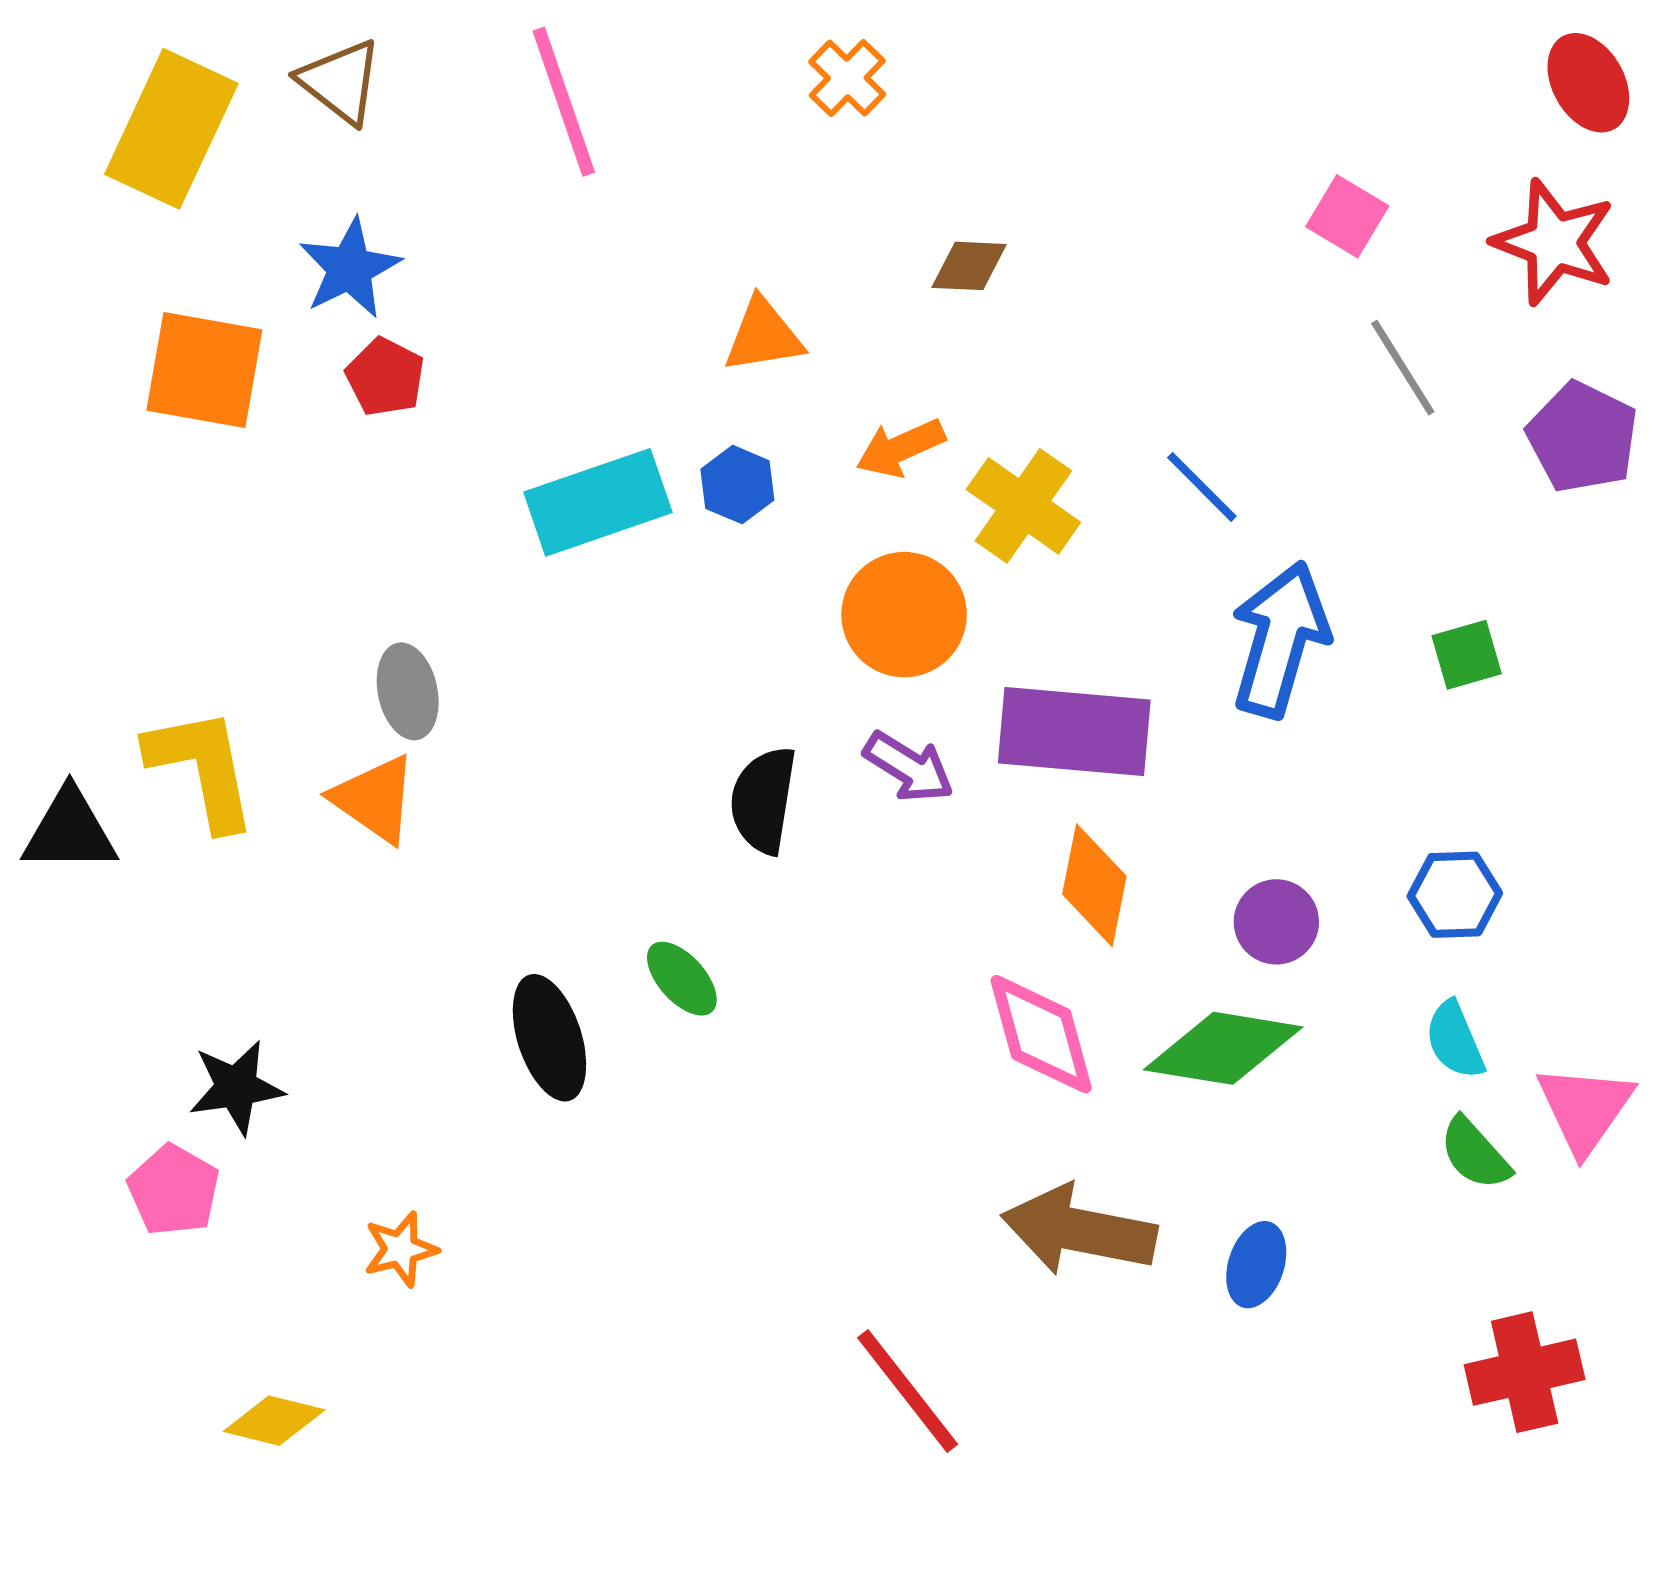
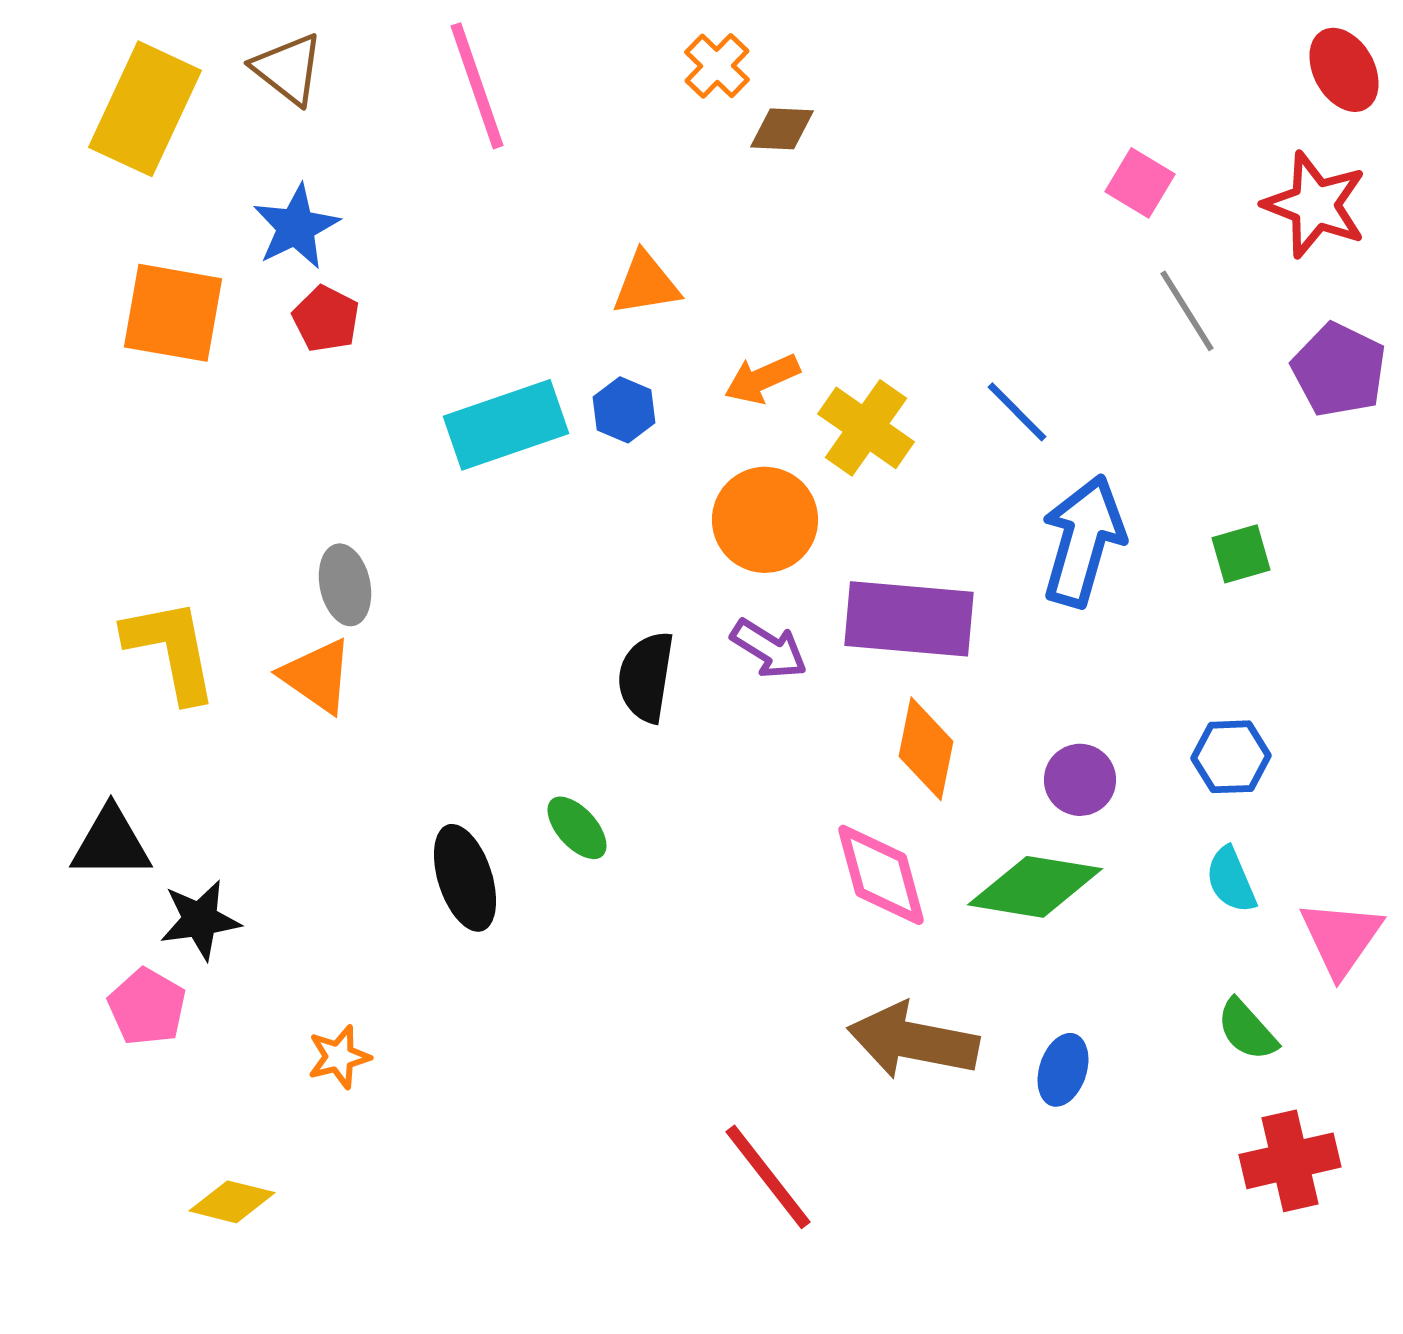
brown diamond: (969, 266) -> (782, 129), moved
black triangle: (70, 831) -> (111, 843), moved
green semicircle: (1475, 1154) -> (1247, 1030), moved

